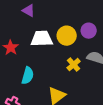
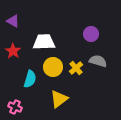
purple triangle: (29, 11) -> (13, 21), moved
yellow circle: (67, 36) -> (53, 67), moved

